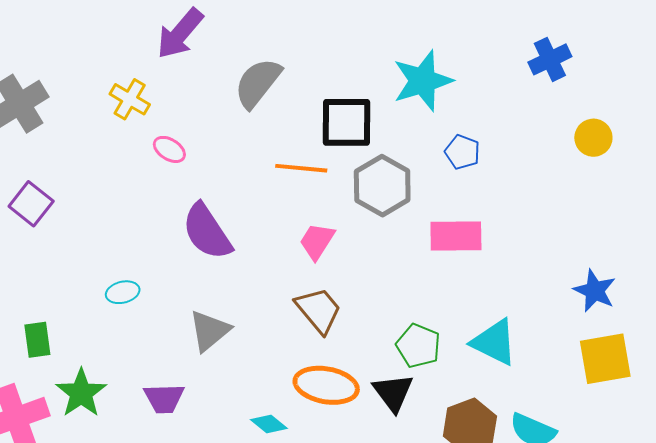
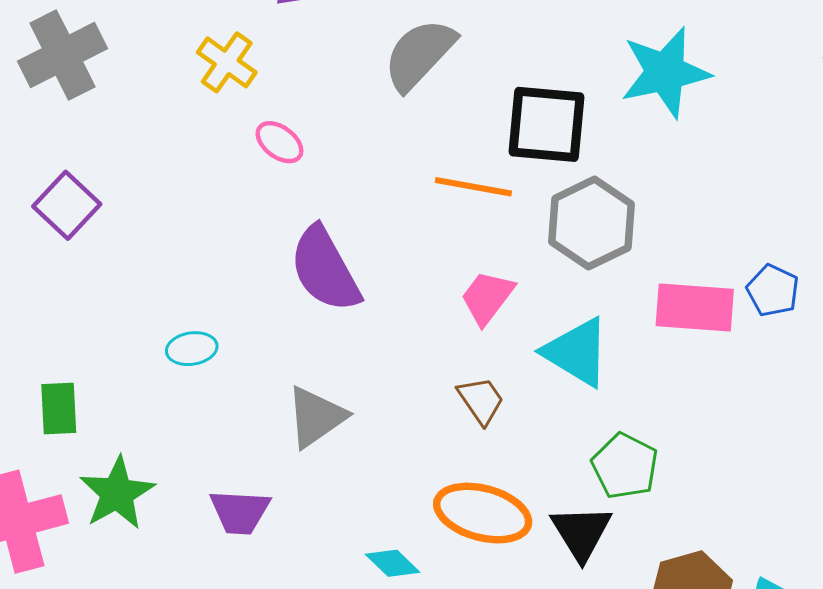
blue pentagon: (462, 152) -> (773, 291), moved
brown trapezoid: (319, 310) -> (481, 400), size x0.7
cyan triangle: (494, 342) -> (577, 352), moved

